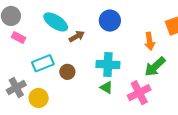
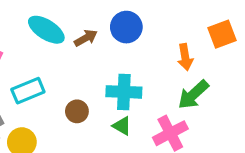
brown arrow: (77, 36) -> (86, 38), moved
brown circle: (67, 72) -> (77, 111), moved

